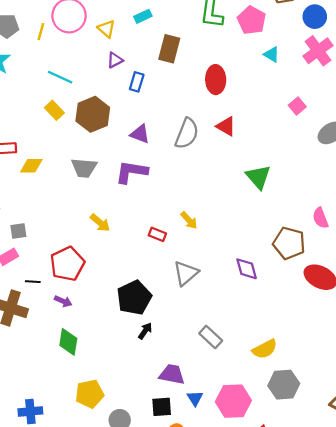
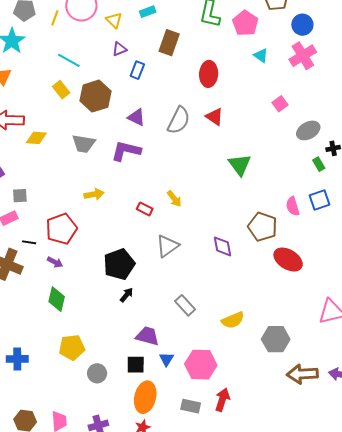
yellow arrow: (100, 223) -> (94, 194), turned -54
gray hexagon: (284, 385) -> (276, 339), moved

